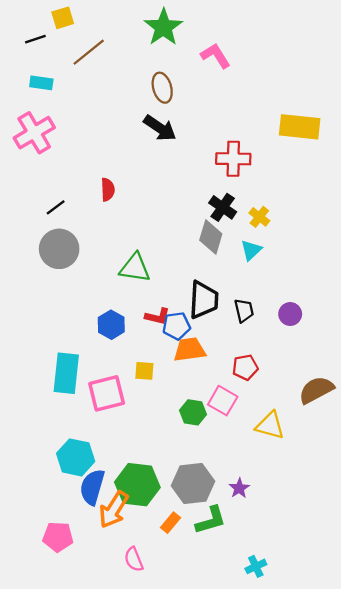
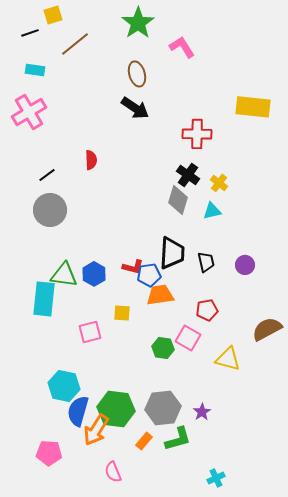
cyan triangle: (251, 250) -> (212, 211), turned 30
green triangle: (135, 268) -> (64, 275), moved
cyan rectangle: (66, 373) -> (44, 299), moved
pink square: (107, 393) -> (90, 332), size x0.7

